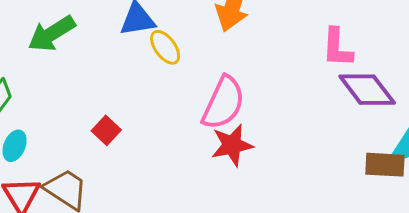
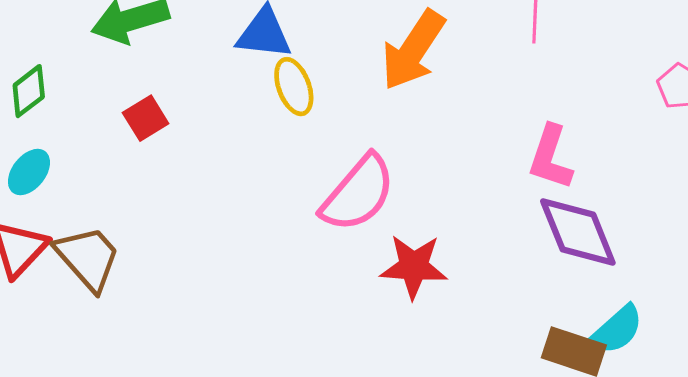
red square: (106, 130) -> (146, 118), moved
red star: (232, 145) -> (414, 267), moved

